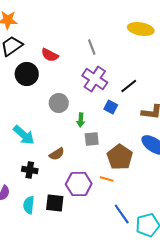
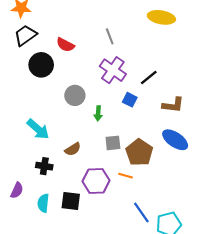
gray square: (92, 139) -> (113, 143), moved

